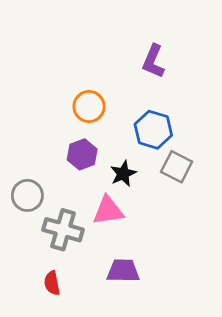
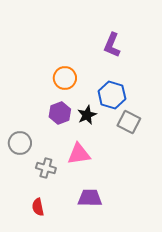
black star: (123, 174) -> (87, 115), moved
gray cross: (63, 230) -> (46, 168), size x0.7

